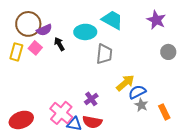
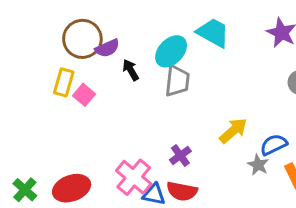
cyan ellipse: (85, 32) -> (171, 51), turned -45
pink square: (35, 48) -> (84, 95), moved
gray trapezoid: (104, 54) -> (177, 81), moved
blue semicircle: (137, 92) -> (274, 145), moved

